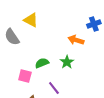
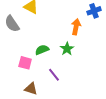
orange arrow: (76, 40) -> (76, 27), turned 84

